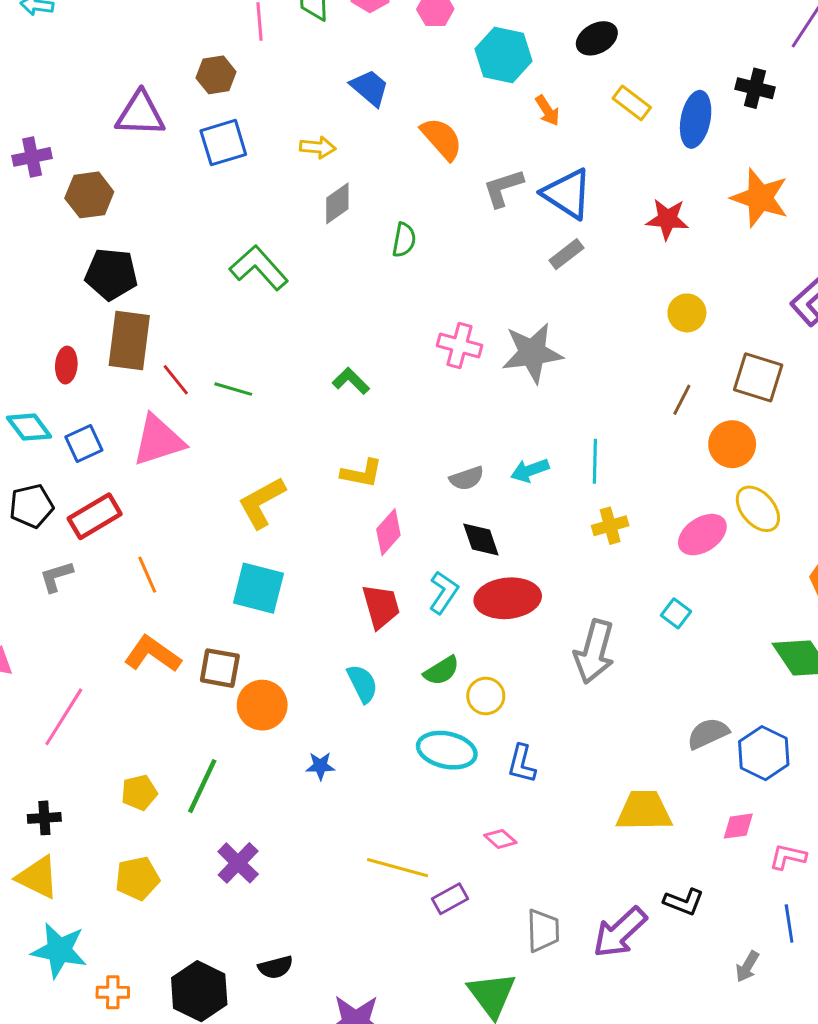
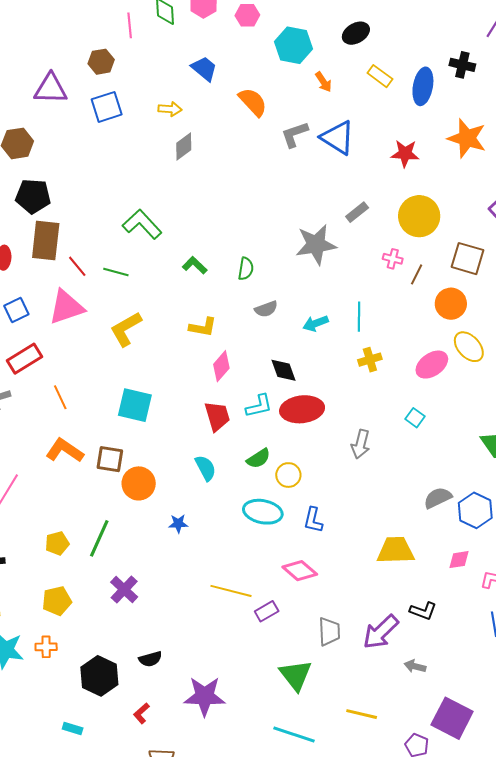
green semicircle: (404, 240) -> (246, 269), moved
gray rectangle: (566, 254) -> (357, 212), moved
green L-shape: (259, 268) -> (142, 224), moved
yellow circle: (687, 313) -> (419, 216), size x1.6
pink cross: (459, 346) -> (393, 259), moved, size x0.7
gray semicircle: (467, 478) -> (266, 309), moved
yellow L-shape: (262, 503) -> (126, 329), moved
cyan L-shape: (444, 592) -> (259, 406), turned 44
gray arrow: (594, 652) -> (361, 444), size x0.7
pink diamond: (500, 839) -> (300, 571), size x1.6
gray arrow: (747, 967) -> (415, 666), moved, turned 75
orange cross: (113, 992) -> (46, 647), moved

